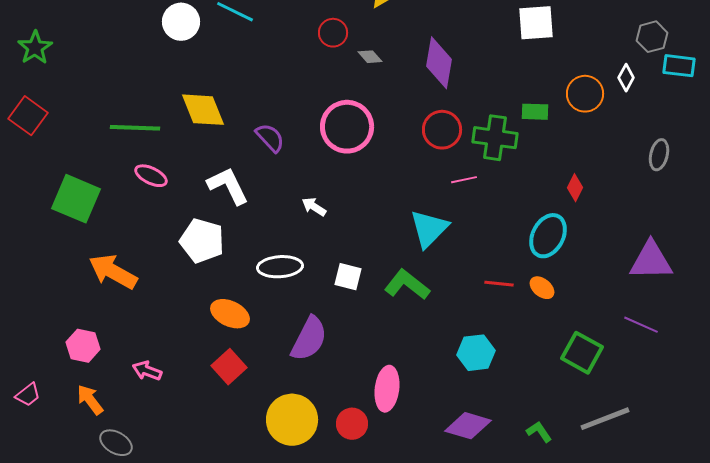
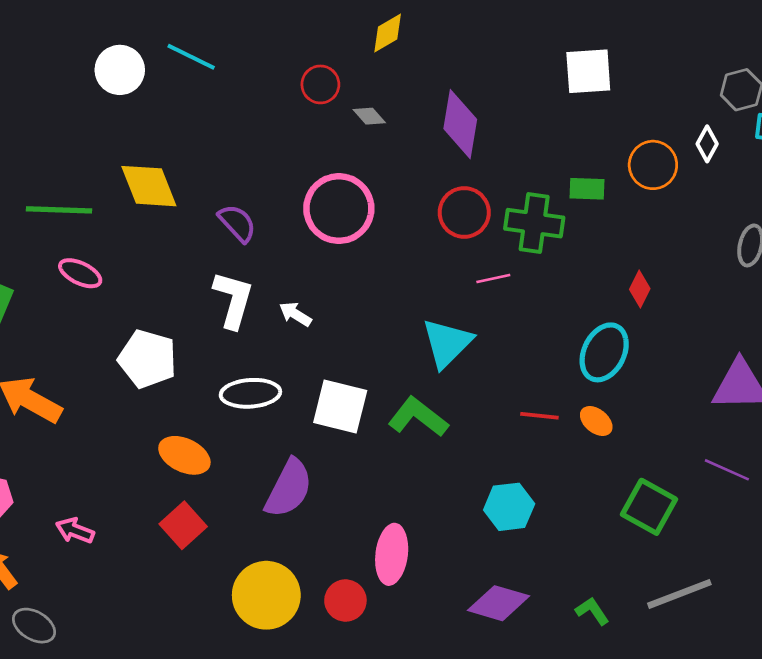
white L-shape: (228, 186) -> (233, 300), moved, turned 42
white square: (348, 277) -> (340, 406), size x1.5

